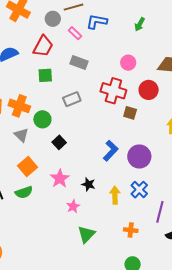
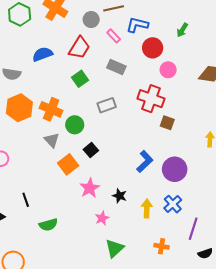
green square: (45, 75) -> (80, 79), turned -35
red circle: (149, 90) -> (153, 48), moved
orange square: (27, 166) -> (68, 164), moved
green semicircle: (24, 192) -> (48, 225), moved

